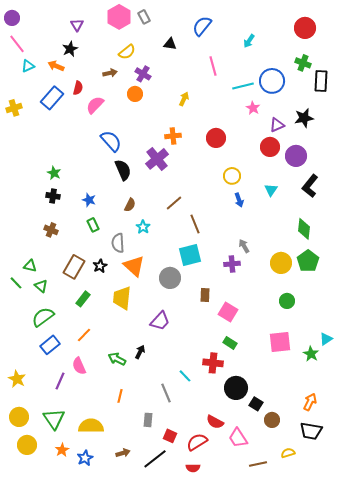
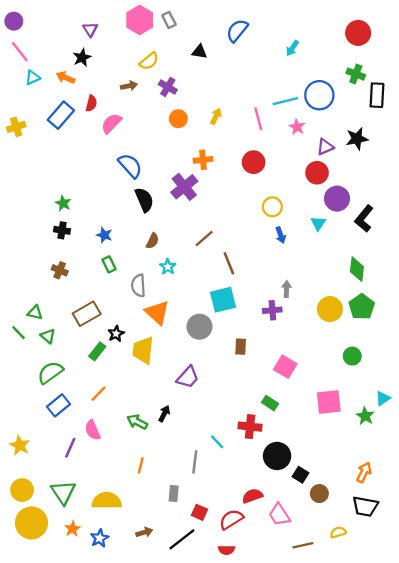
pink line: (213, 66) -> (258, 119), moved
orange circle: (135, 94) -> (178, 119), moved
purple circle: (296, 156) -> (337, 199), moved
gray arrow: (244, 246) -> (286, 289), turned 32
black star: (100, 266) -> (116, 334), moved
brown rectangle: (74, 267) -> (87, 314), turned 30
green circle: (287, 301) -> (352, 356), moved
pink square: (228, 312) -> (285, 367), moved
gray line: (166, 393) -> (195, 462), turned 30
red semicircle: (215, 422) -> (252, 496), turned 132
yellow circle: (27, 445) -> (31, 523), size x1.4

